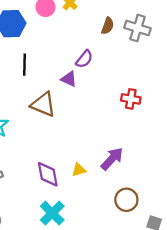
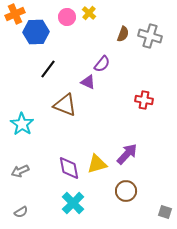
black line: (24, 65) -> (48, 69), turned 36
yellow triangle: (79, 170) -> (97, 164), size x1.5
brown circle: (126, 200) -> (126, 191), moved

